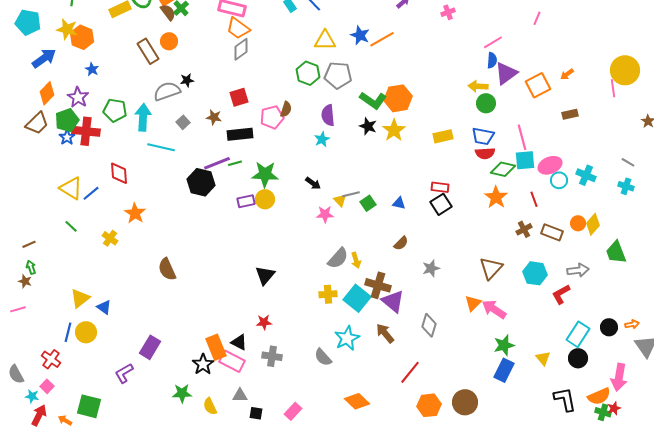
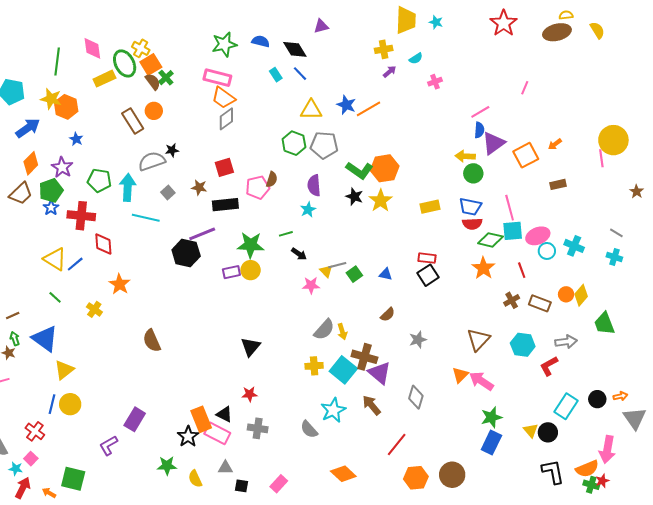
red cross: (86, 131) -> (81, 216), moved
green line: (235, 163) -> (286, 234), moved
blue triangle: (104, 307) -> (45, 339), moved, size x1.8
black circle: (578, 358) -> (548, 432), moved

